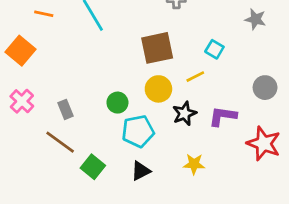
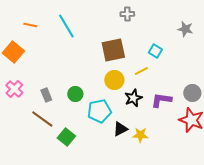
gray circle: (265, 88) -> (192, 93), moved
green circle: (117, 103) -> (75, 94), moved
black triangle: (141, 171) -> (120, 129), moved

